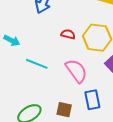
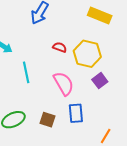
cyan line: (37, 64) -> (26, 72), turned 50

